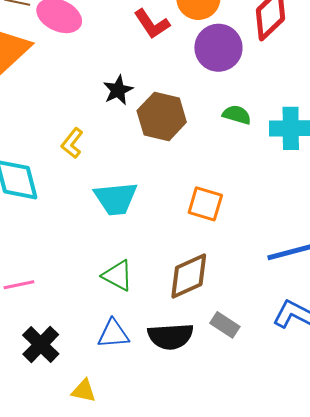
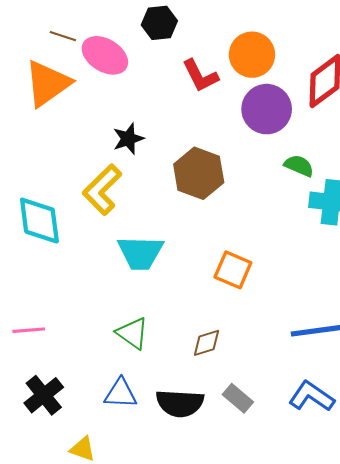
black star: (118, 90) -> (128, 139), moved
green semicircle: (237, 115) -> (299, 166), moved
yellow L-shape: (72, 143) -> (102, 190), size x1.6
brown diamond: (189, 276) -> (207, 343), size x0.6

